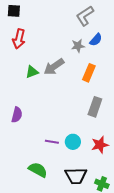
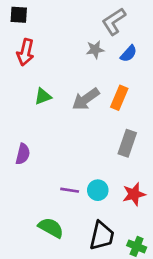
gray star: (78, 46) -> (95, 50), moved
gray arrow: (54, 67) -> (86, 99), moved
black trapezoid: (76, 176) -> (102, 236), turned -75

